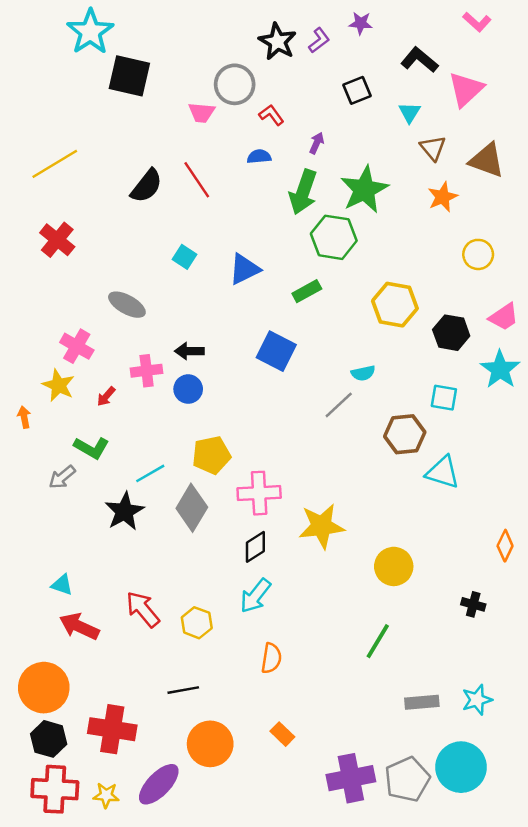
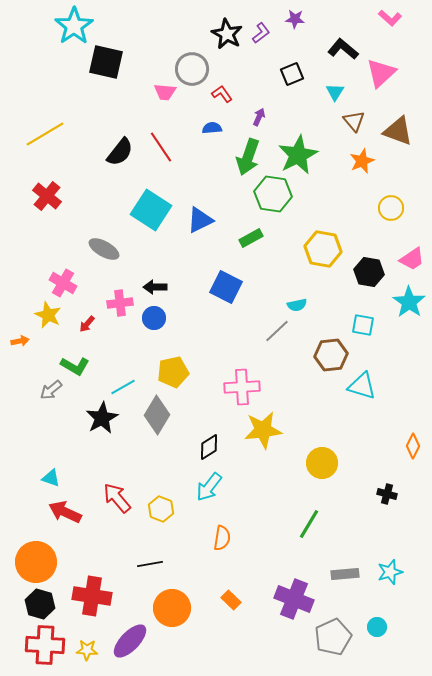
cyan square: (184, 257) -> (151, 210), size x2.0
orange arrow: (24, 417) -> (20, 341), turned 90
pink cross: (259, 493) -> (242, 387), moved
cyan circle: (461, 767) -> (377, 627), size x0.5
purple cross: (351, 778) -> (294, 599), moved, turned 33

